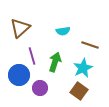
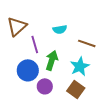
purple line: (32, 56) -> (35, 44), moved
blue circle: (19, 75) -> (28, 70), moved
purple circle: (40, 88) -> (45, 86), moved

